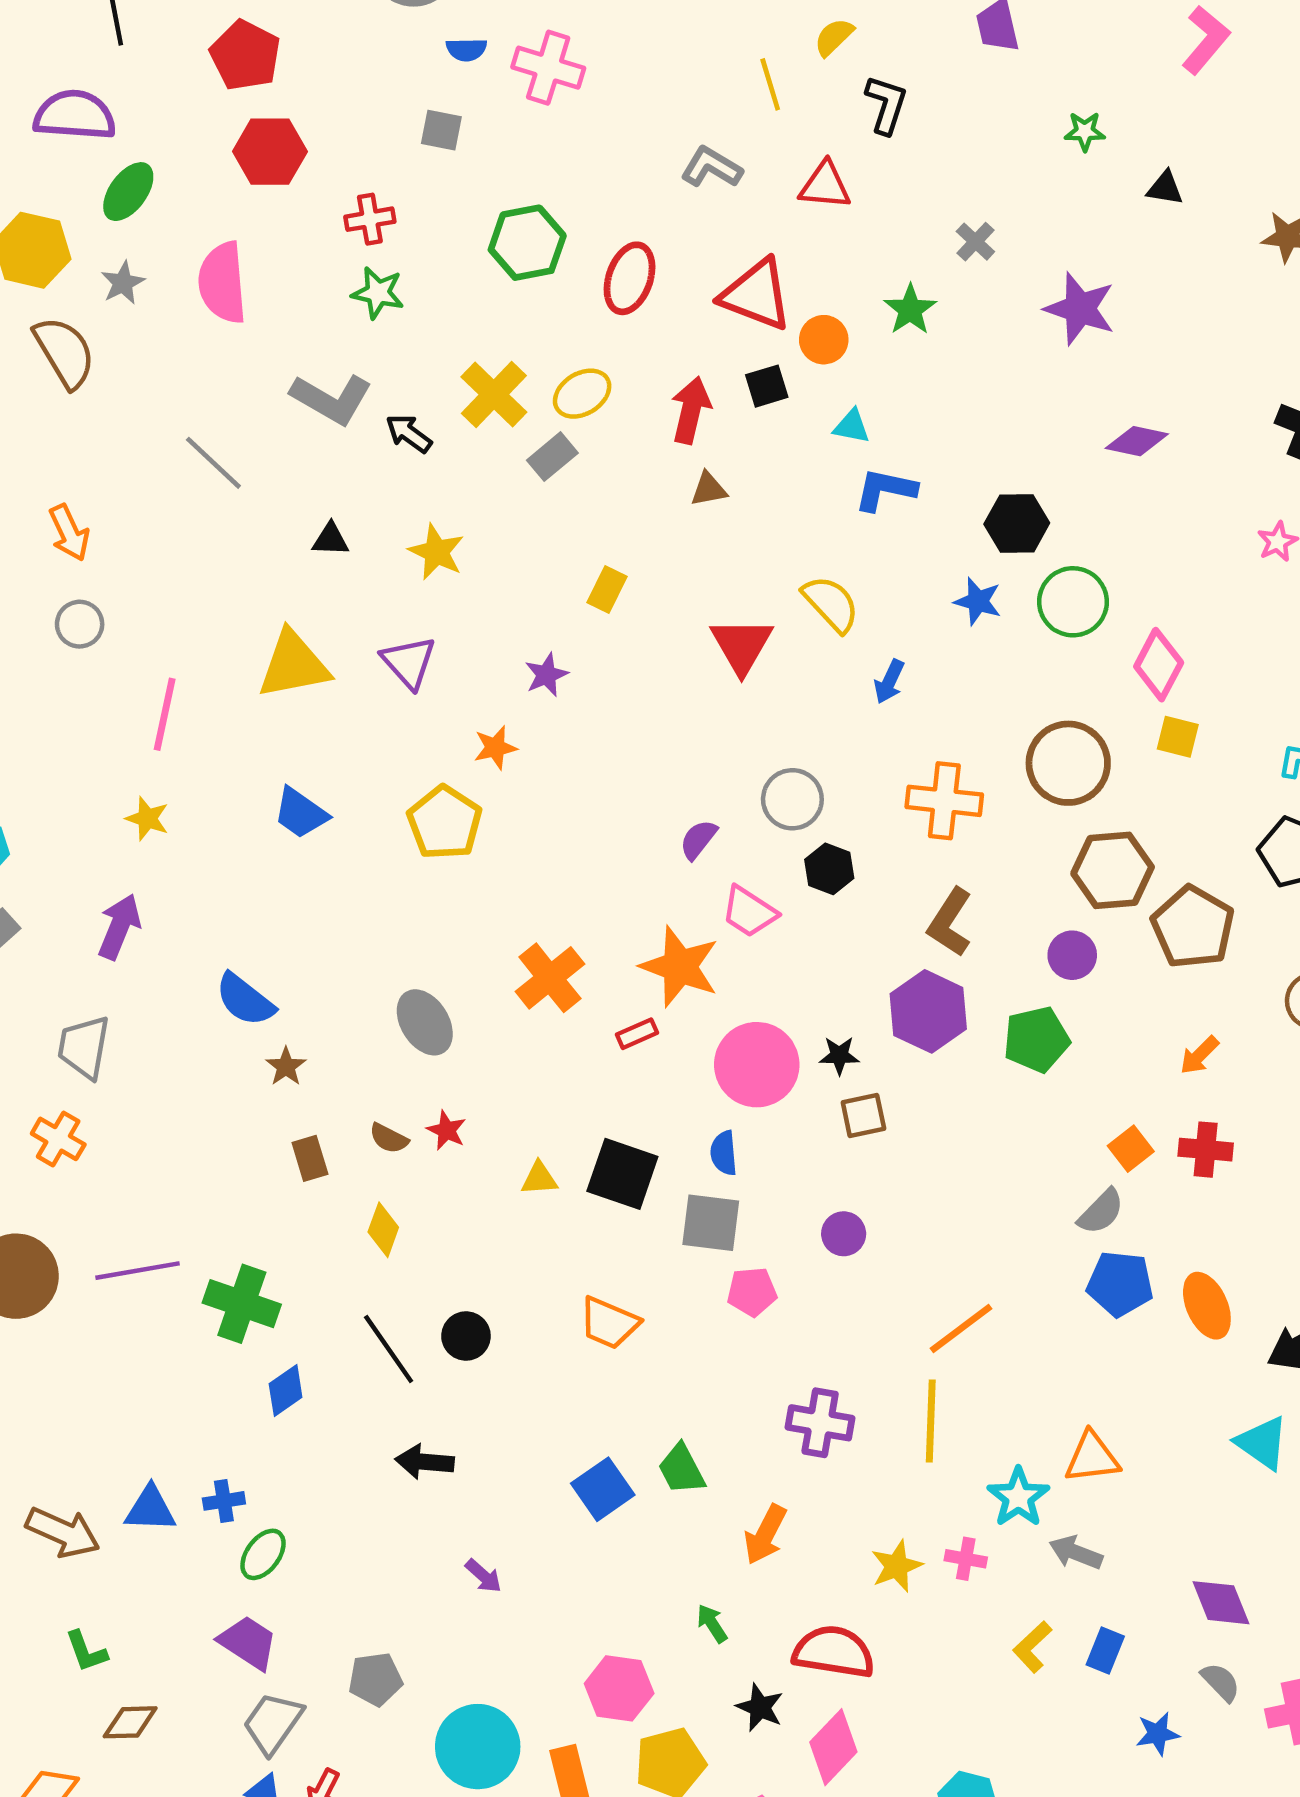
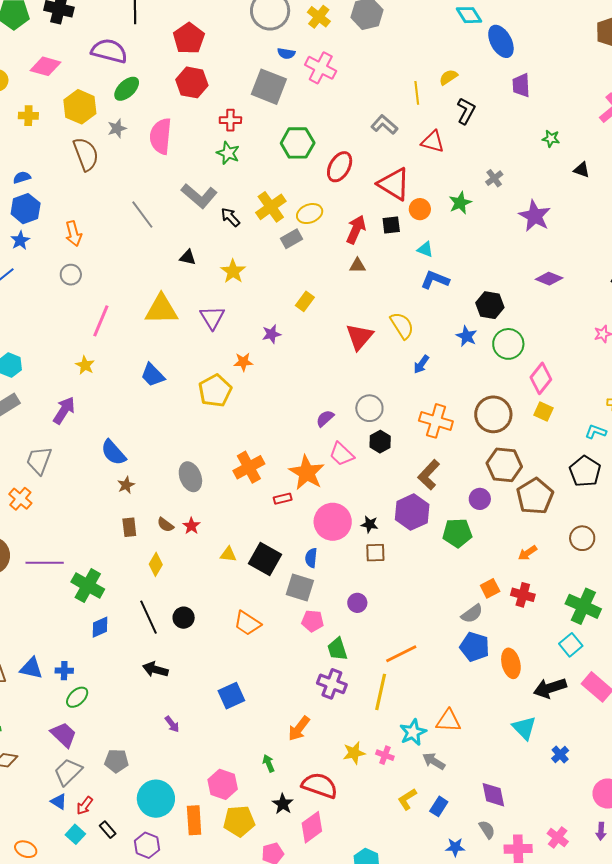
gray square: (441, 130) -> (269, 87), size x1.8
green trapezoid: (682, 1469) -> (337, 649), moved

